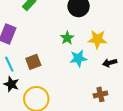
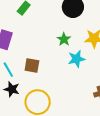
brown square: (33, 62) -> (32, 66), turned 35

